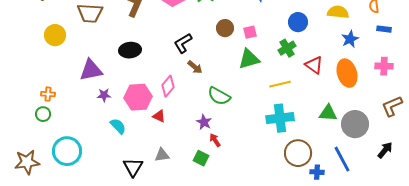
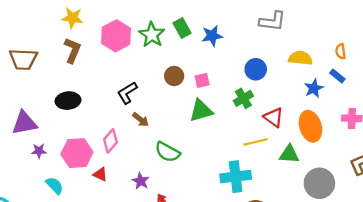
blue rectangle: (384, 29) -> (337, 76), moved, turned 32
yellow line: (280, 84) -> (256, 142), moved
green triangle: (328, 113) -> (289, 154), moved
purple star: (204, 122) -> (141, 181), moved

